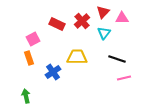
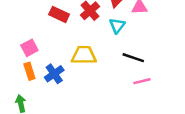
pink square: (33, 39) -> (29, 48), moved
orange rectangle: (29, 58) -> (29, 71), moved

